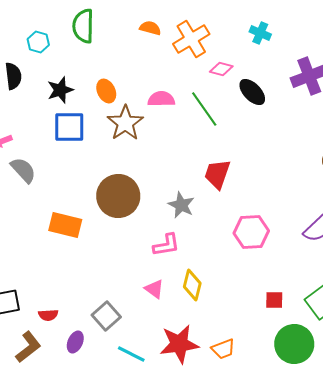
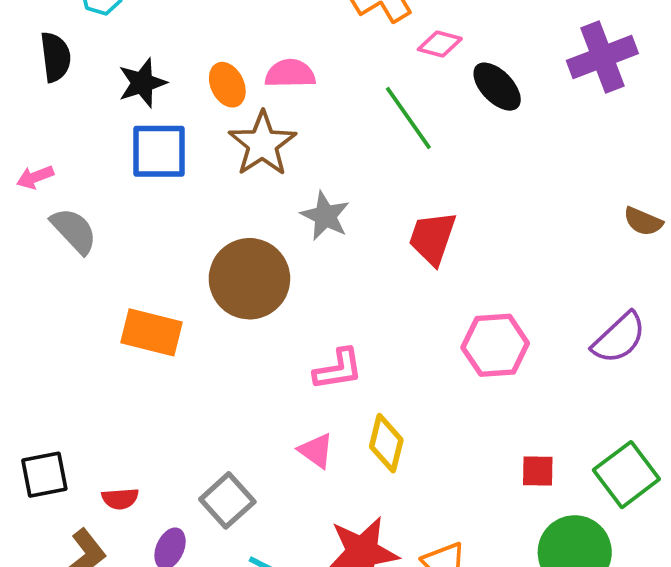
pink semicircle: (161, 99) -> (290, 74), moved
gray star: (181, 205) -> (325, 216), moved

